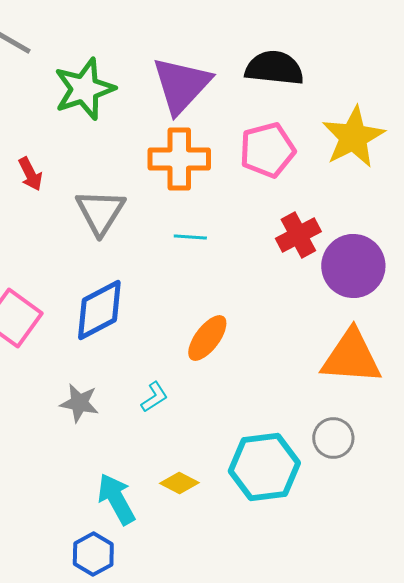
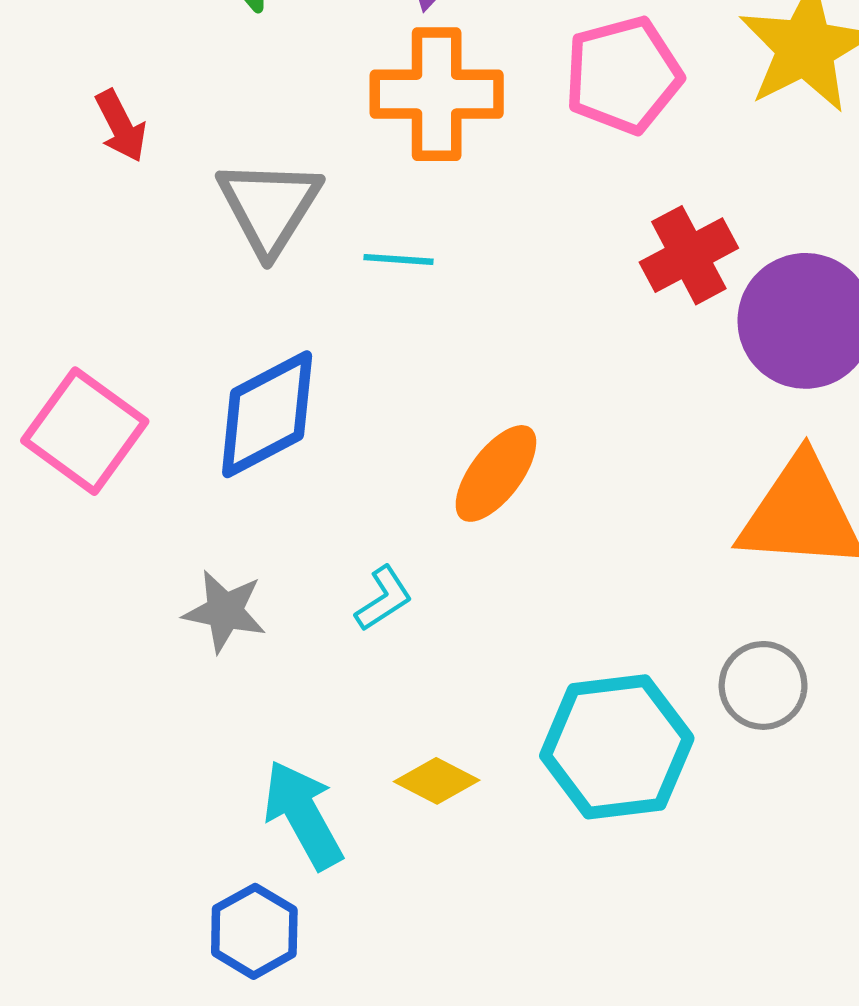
cyan line: (190, 237) -> (398, 259), moved

